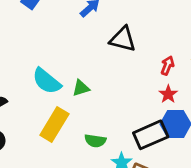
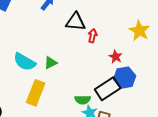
red arrow: (167, 66) -> (93, 36), moved
green semicircle: (95, 141) -> (83, 100), moved

